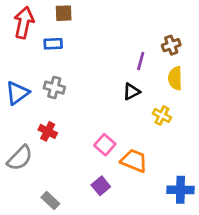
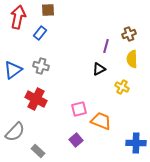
blue rectangle: (53, 44) -> (40, 33), turned -48
red cross: (48, 131) -> (36, 99), size x1.5
pink square: (105, 145) -> (79, 109), turned 35
gray semicircle: (20, 158) -> (15, 132), moved

